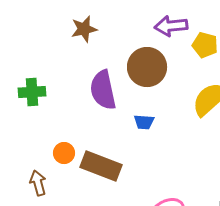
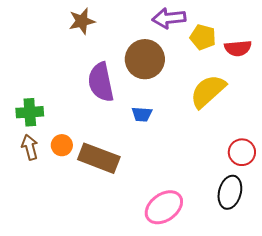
green cross: (32, 92) -> (30, 112), moved
brown arrow: (38, 183) -> (30, 147), moved

